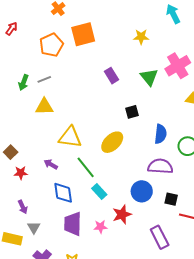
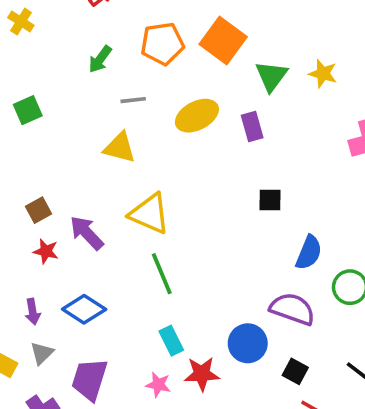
orange square: (83, 34) -> (223, 40), turned 35
green triangle: (149, 77) -> (271, 76), moved
green arrow: (24, 82) -> (100, 59), moved
yellow ellipse: (112, 142) -> (197, 116), moved
purple arrow: (51, 164) -> (87, 233), moved, size x1.5
cyan rectangle: (99, 192) -> (171, 341), moved
blue diamond: (63, 193) -> (84, 309), moved, turned -65
purple trapezoid: (73, 224) -> (90, 379), moved

